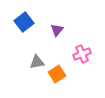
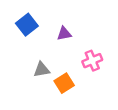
purple triangle: (57, 30) -> (64, 34), turned 40

